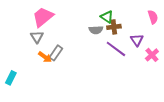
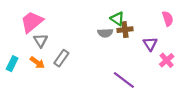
pink trapezoid: (43, 17) -> (32, 22), moved
purple line: (116, 49) -> (124, 80), moved
orange arrow: (45, 57) -> (37, 62), moved
cyan rectangle: (11, 78) -> (12, 64), moved

